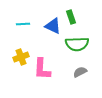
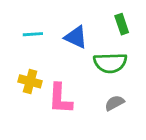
green rectangle: (71, 17) -> (122, 24), moved
yellow cross: (21, 57) -> (30, 81), turned 35

